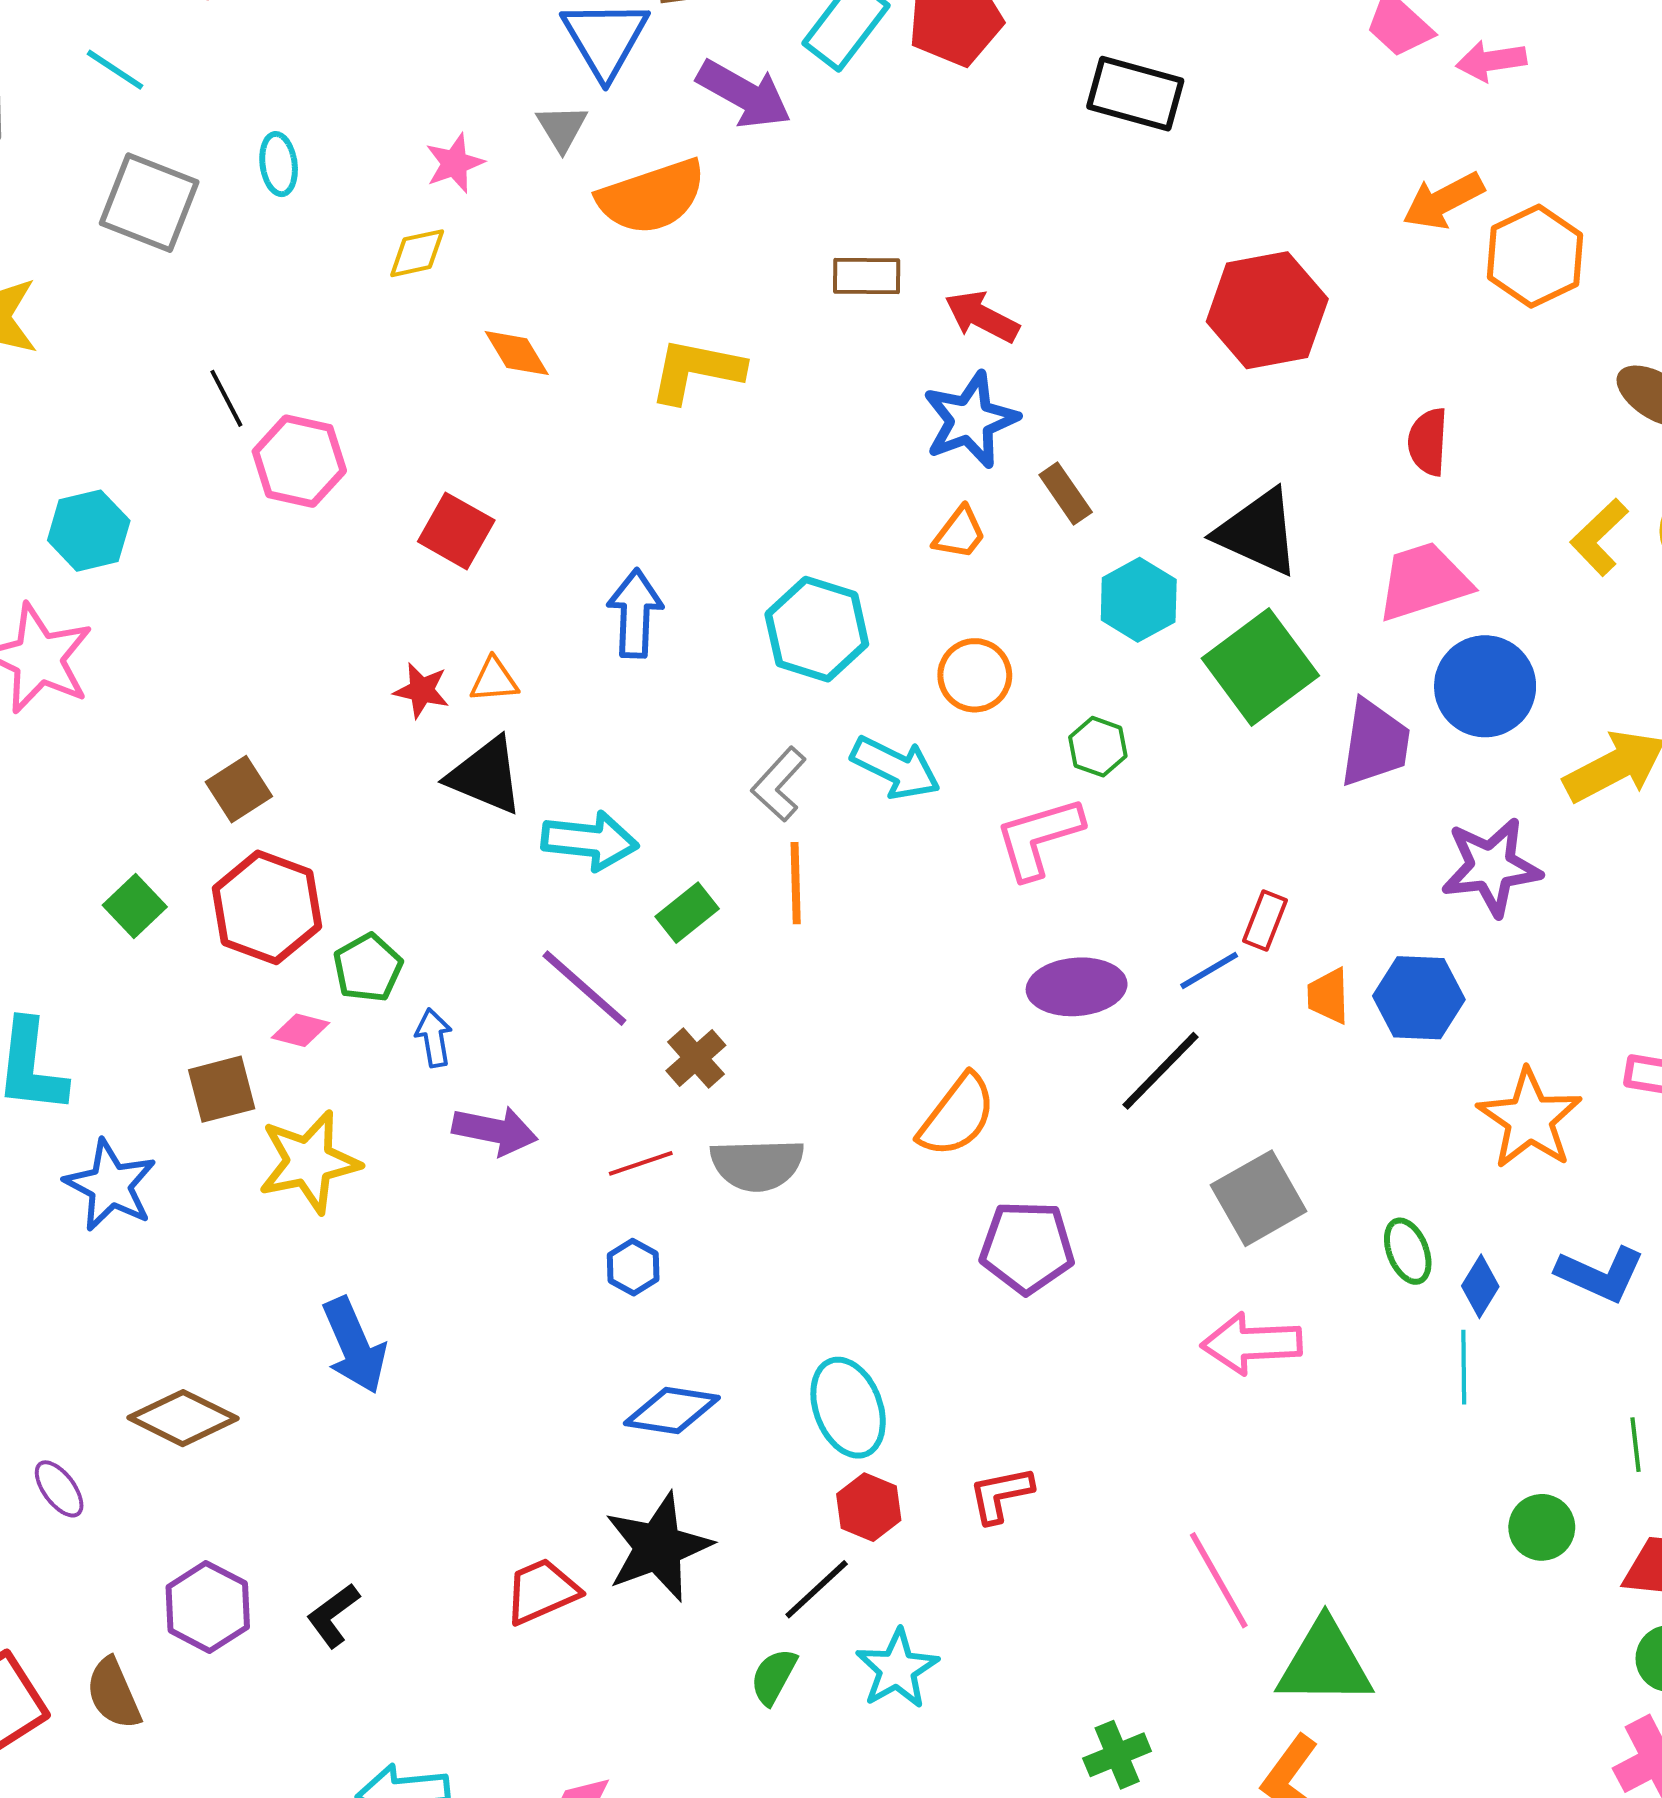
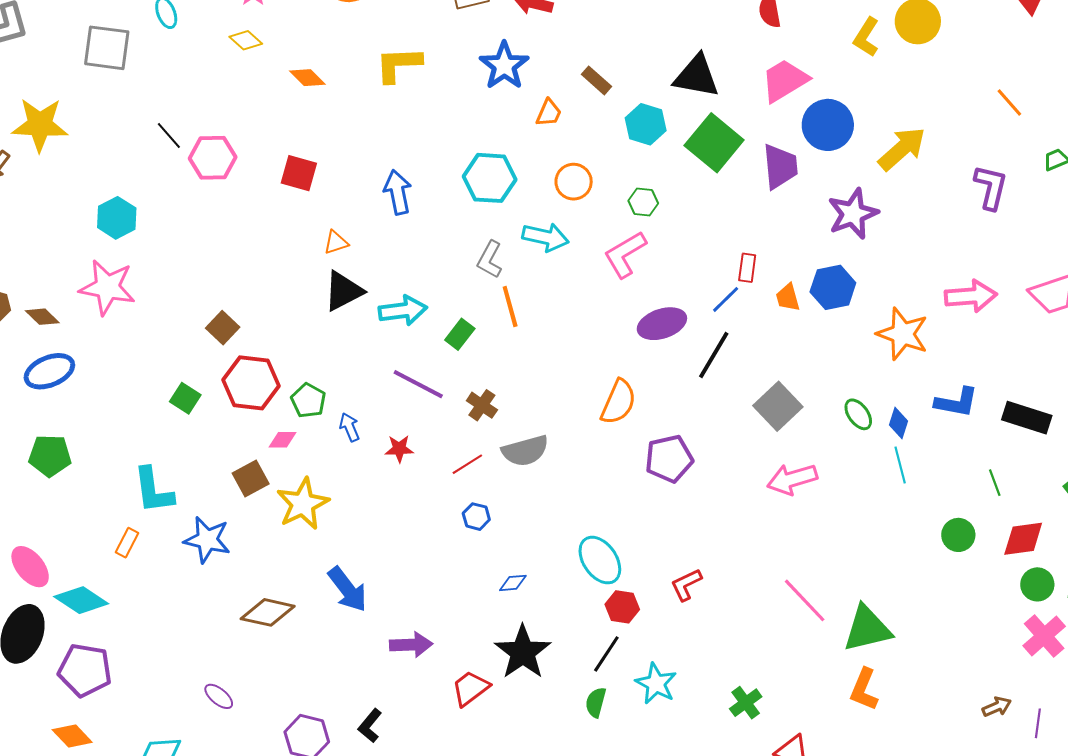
yellow diamond: (417, 253) -> (246, 40), turned 68
blue star: (970, 420) -> (504, 66), moved
red star: (422, 690) -> (399, 449), moved
black triangle: (486, 776) -> (343, 291), turned -36
purple arrow: (495, 1131) -> (411, 645), moved
blue diamond: (672, 1410) -> (513, 583), size x0.6
brown diamond: (183, 1418) -> (268, 612), moved
green cross: (1117, 1755) -> (746, 703), moved

